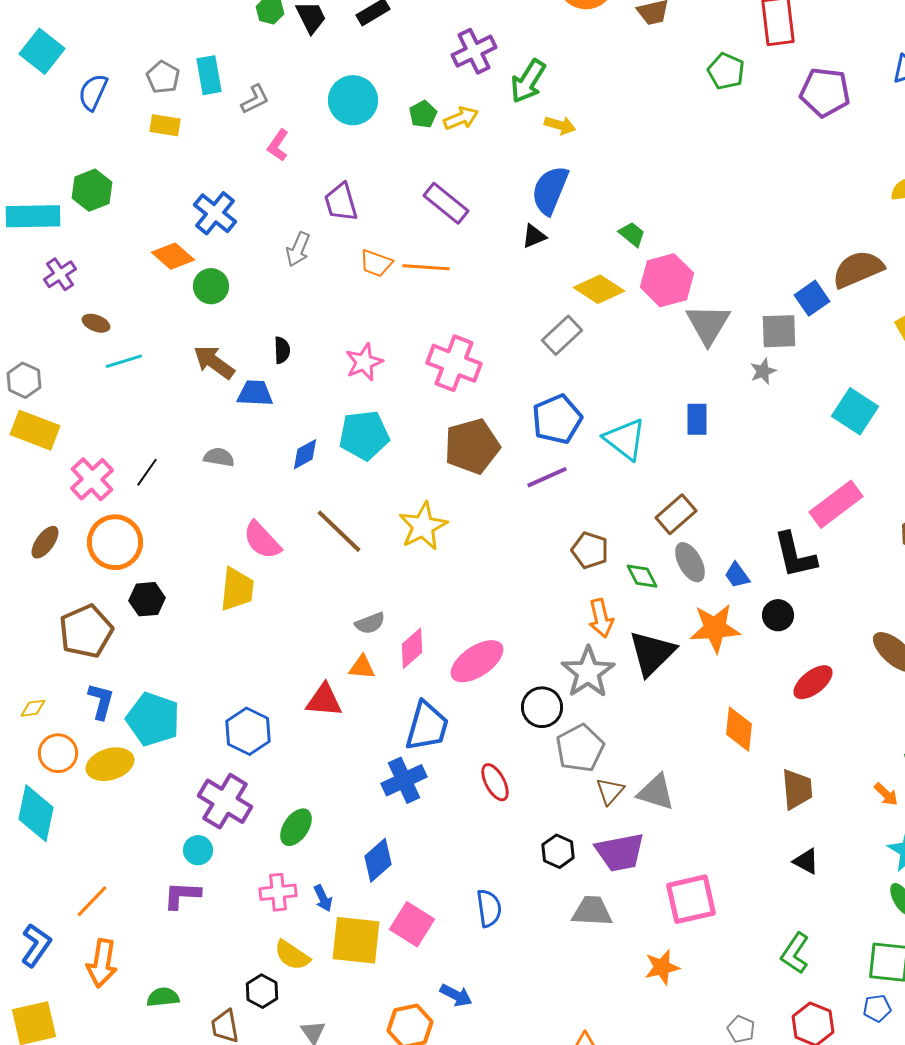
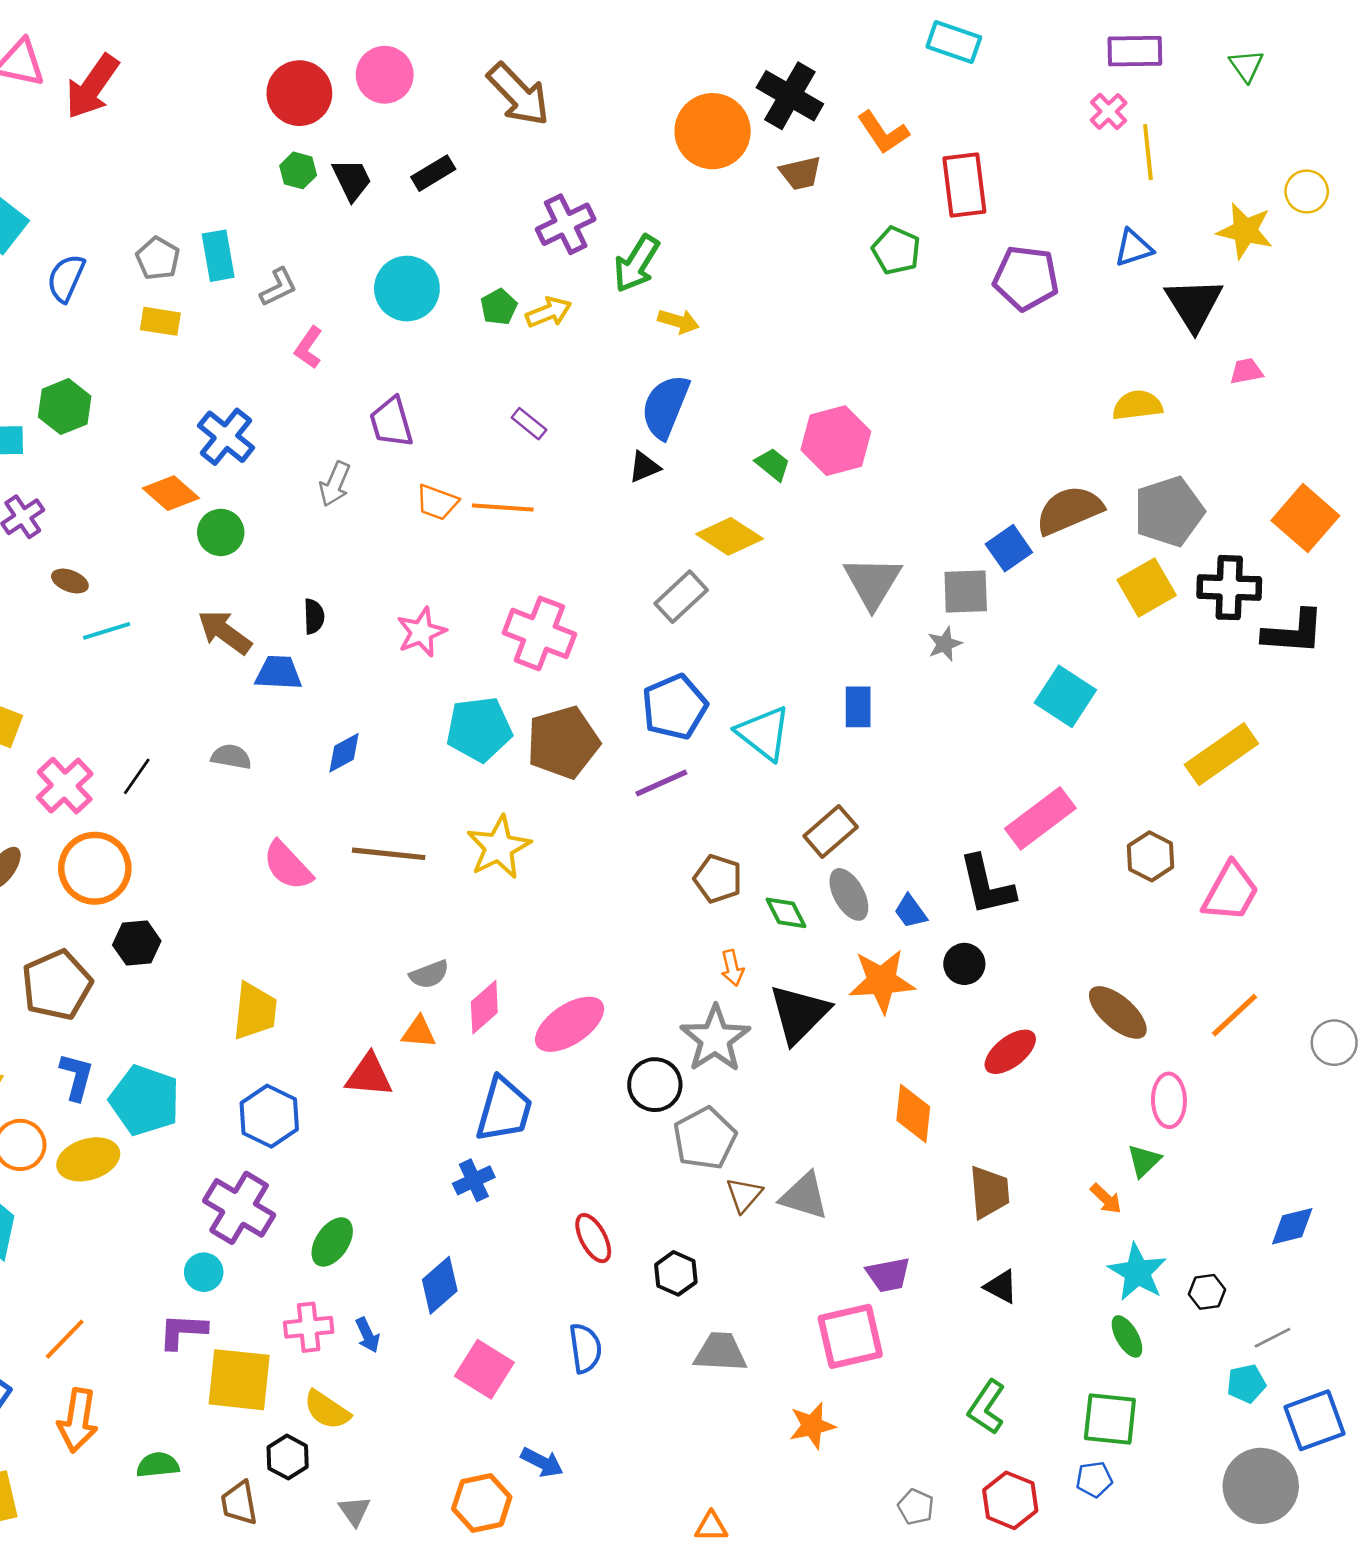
purple rectangle: (446, 203) -> (529, 424), size x0.6
pink hexagon: (667, 280) -> (836, 441), moved
cyan pentagon: (364, 435) -> (479, 729), moved
brown line: (339, 531) -> (389, 854), turned -38
yellow trapezoid: (237, 589) -> (255, 1011), moved
orange arrow: (601, 618) -> (732, 968), size x0.7
blue cross: (404, 780) -> (474, 1180), size x0.7
red ellipse: (495, 782) -> (593, 1238), moved
purple trapezoid: (620, 852) -> (888, 1275), moved, size x0.7
yellow square: (356, 940) -> (239, 1380), moved

